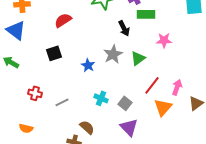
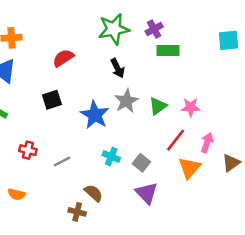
black arrow: (124, 28) -> (118, 68), moved
pink star: (164, 40) -> (191, 107), moved
blue star: (88, 65) -> (95, 115), size x1.6

